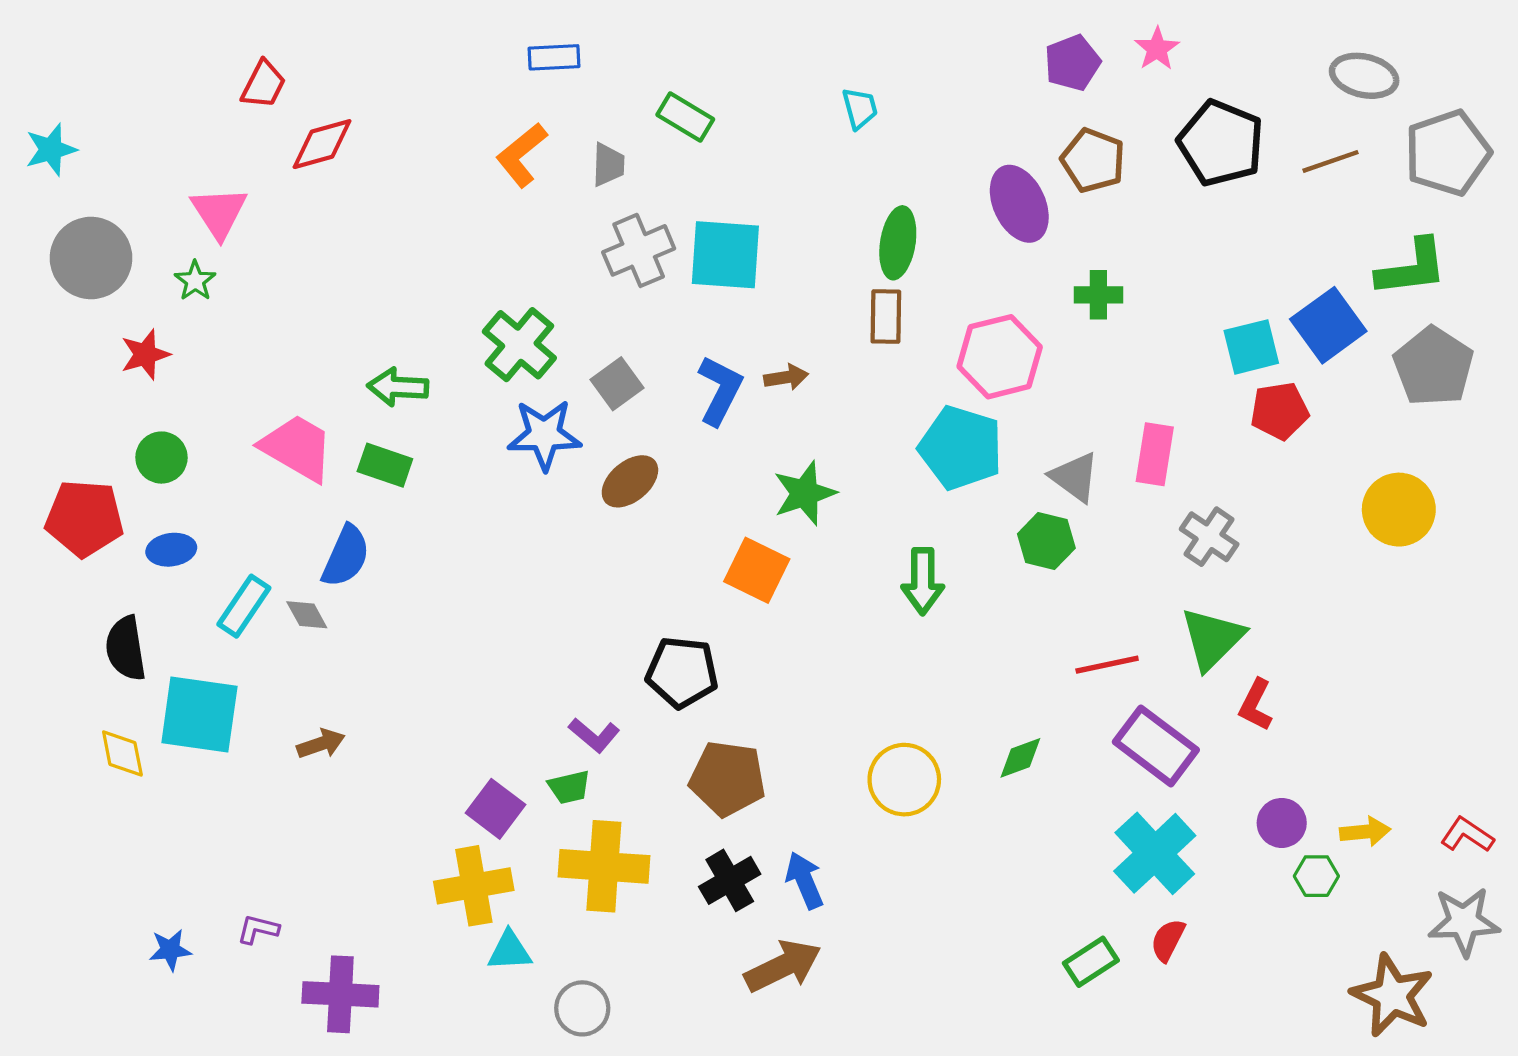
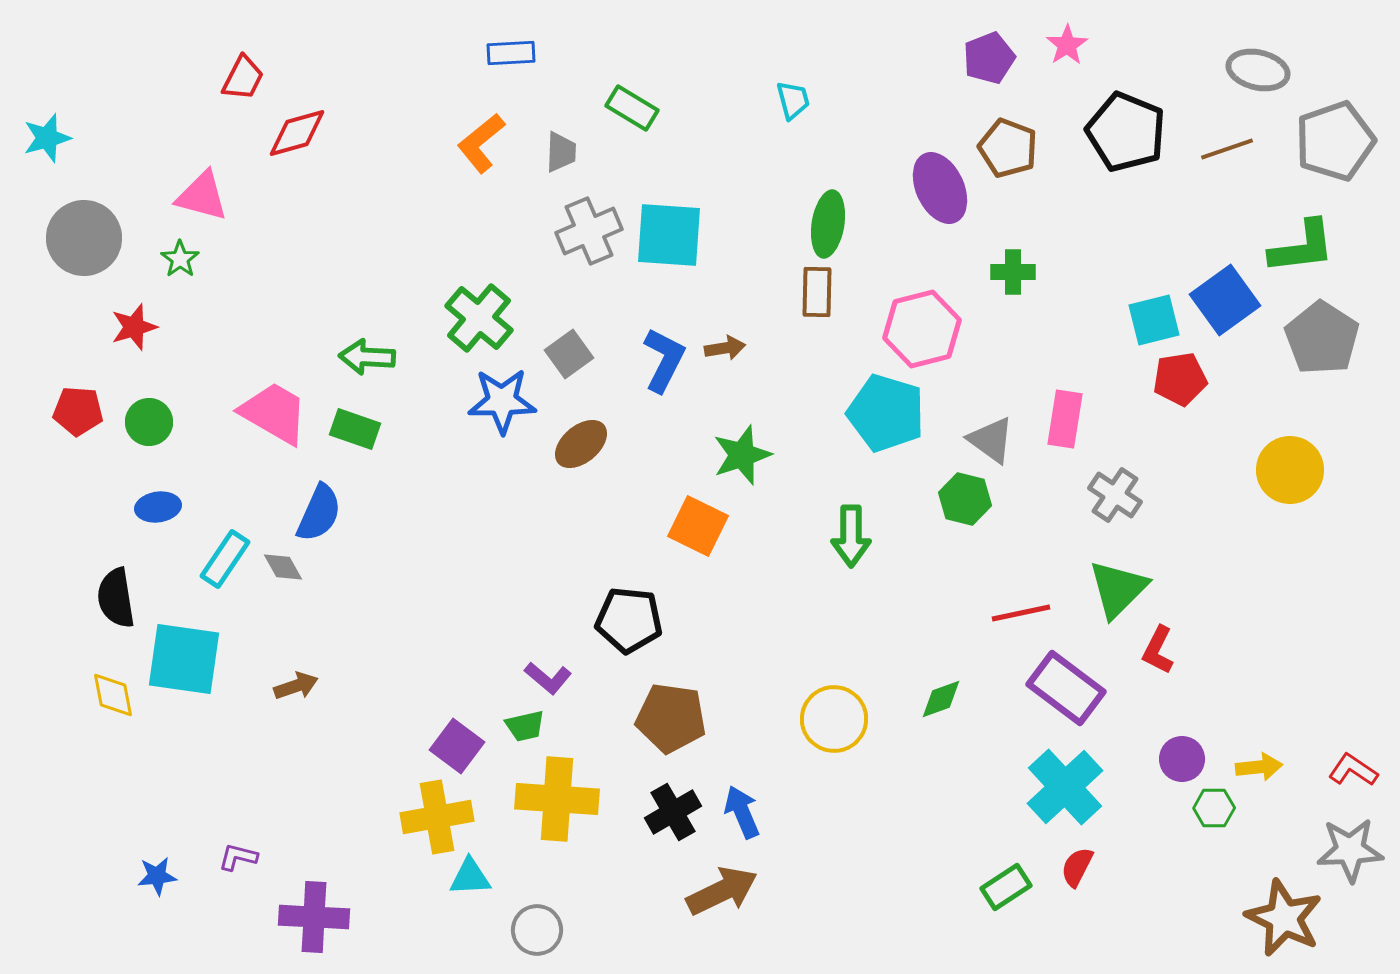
pink triangle: (219, 212) -> (202, 196), turned -42
red pentagon: (85, 518) -> (78, 411), moved, size x0.7

